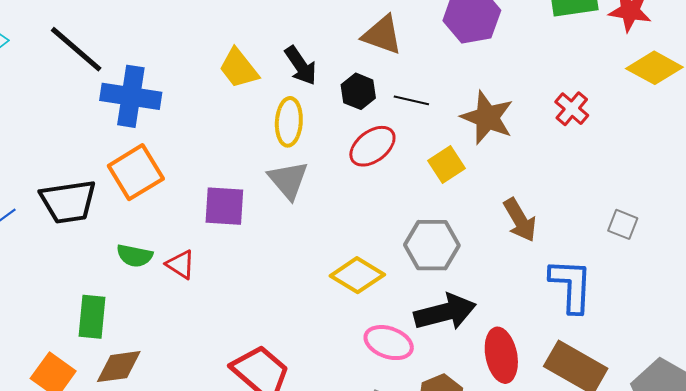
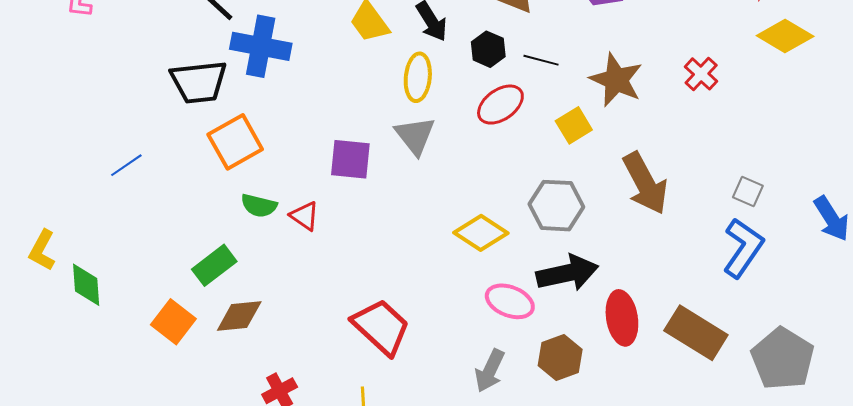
orange square: (136, 172) -> (235, 142), moved
black trapezoid: (68, 202) -> (199, 82), moved
brown arrow: (520, 220) -> (645, 183), size x1.4
blue L-shape: (571, 285) -> (743, 248), moved, turned 30
green rectangle: (92, 317) -> (214, 265), turned 45

